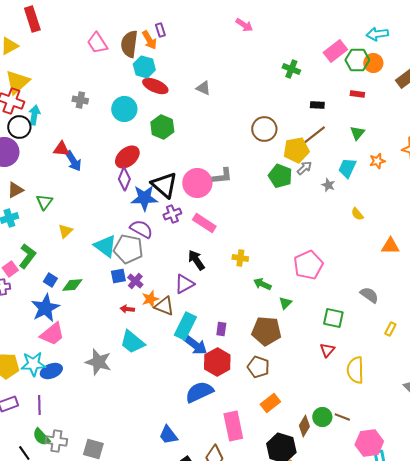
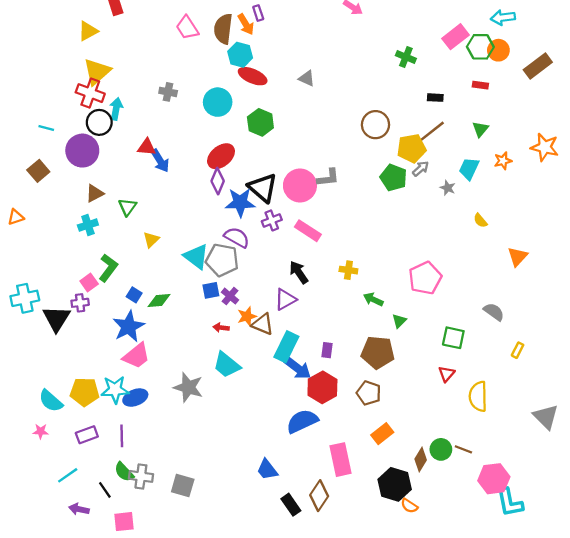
orange triangle: (390, 246) -> (518, 257), turned -48

